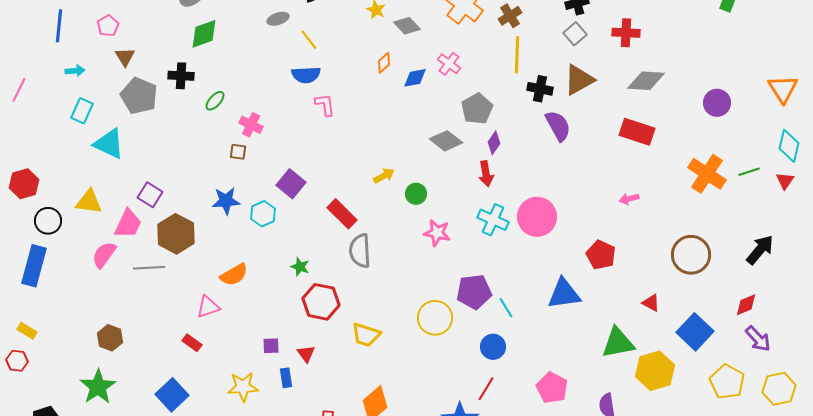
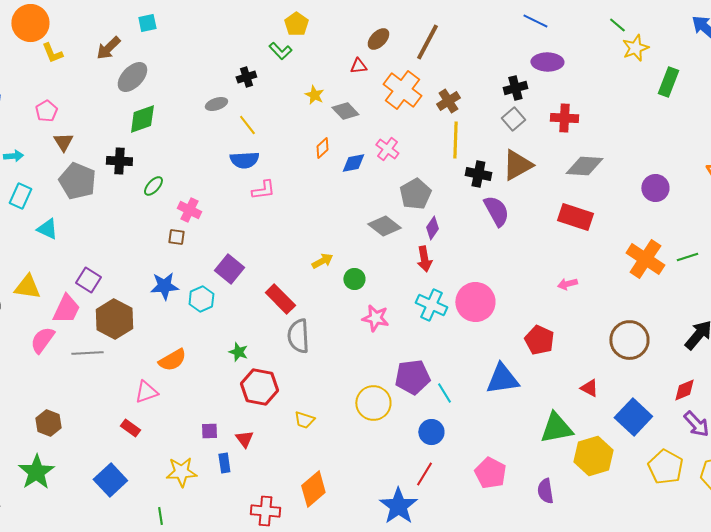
pink L-shape: (325, 105) -> (263, 190), turned 90
cyan triangle: (109, 144) -> (47, 229), size x0.7
yellow trapezoid: (366, 335) -> (304, 420), size x0.7

